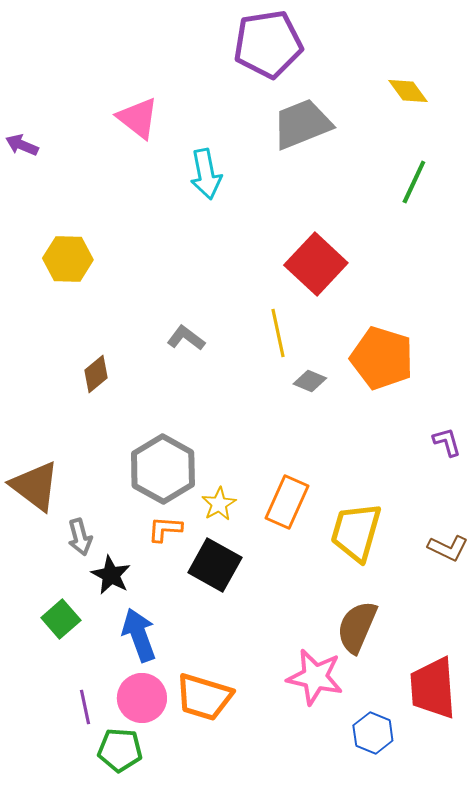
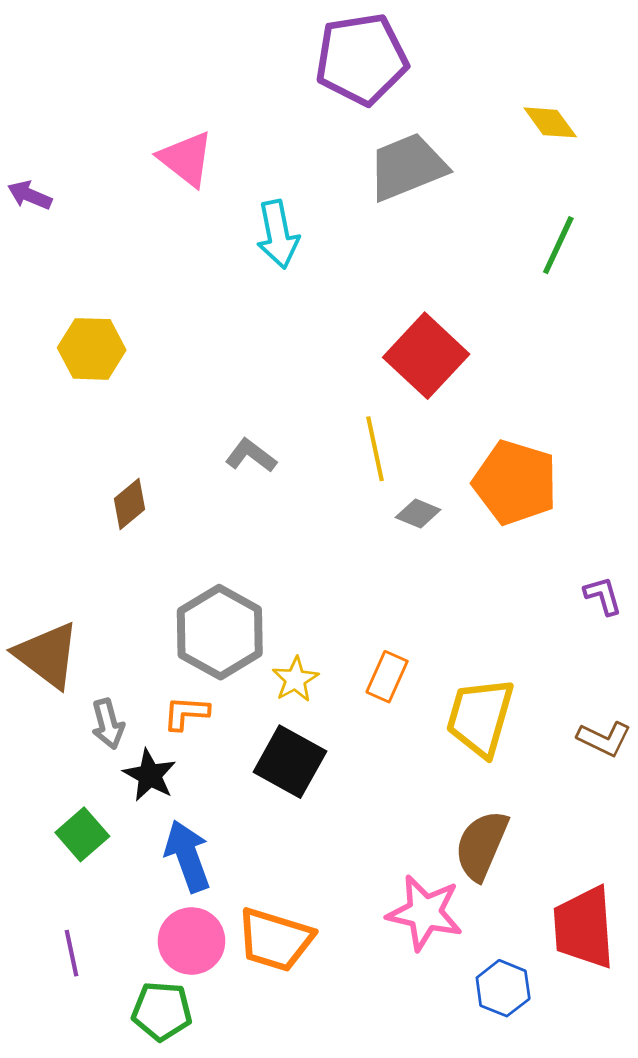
orange rectangle: (287, 502) -> (387, 677), size x0.7
orange L-shape: (165, 529) -> (186, 713), moved
purple line: (85, 707) -> (71, 953), moved

